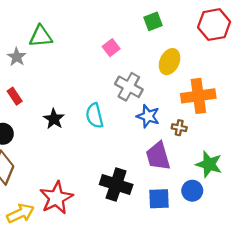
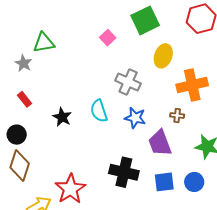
green square: (153, 21) -> (145, 20), size x1.6
pink square: (111, 48) -> (108, 38), moved
blue star: (148, 116) -> (135, 118), moved
blue circle: (192, 191) -> (194, 182), moved

